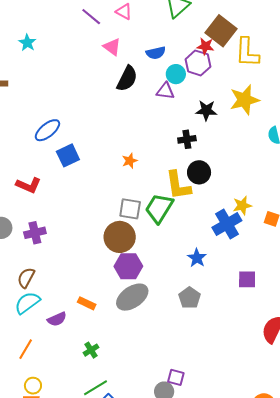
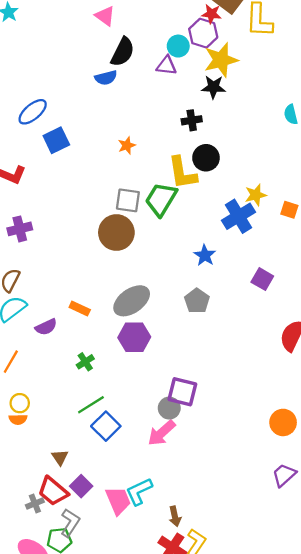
blue semicircle: (156, 53) -> (106, 78), moved
yellow star: (245, 100) -> (221, 60), moved
purple hexagon: (128, 266) -> (134, 337), moved
purple square: (247, 279) -> (262, 279), turned 30
purple square: (176, 377) -> (182, 392), size x1.5

